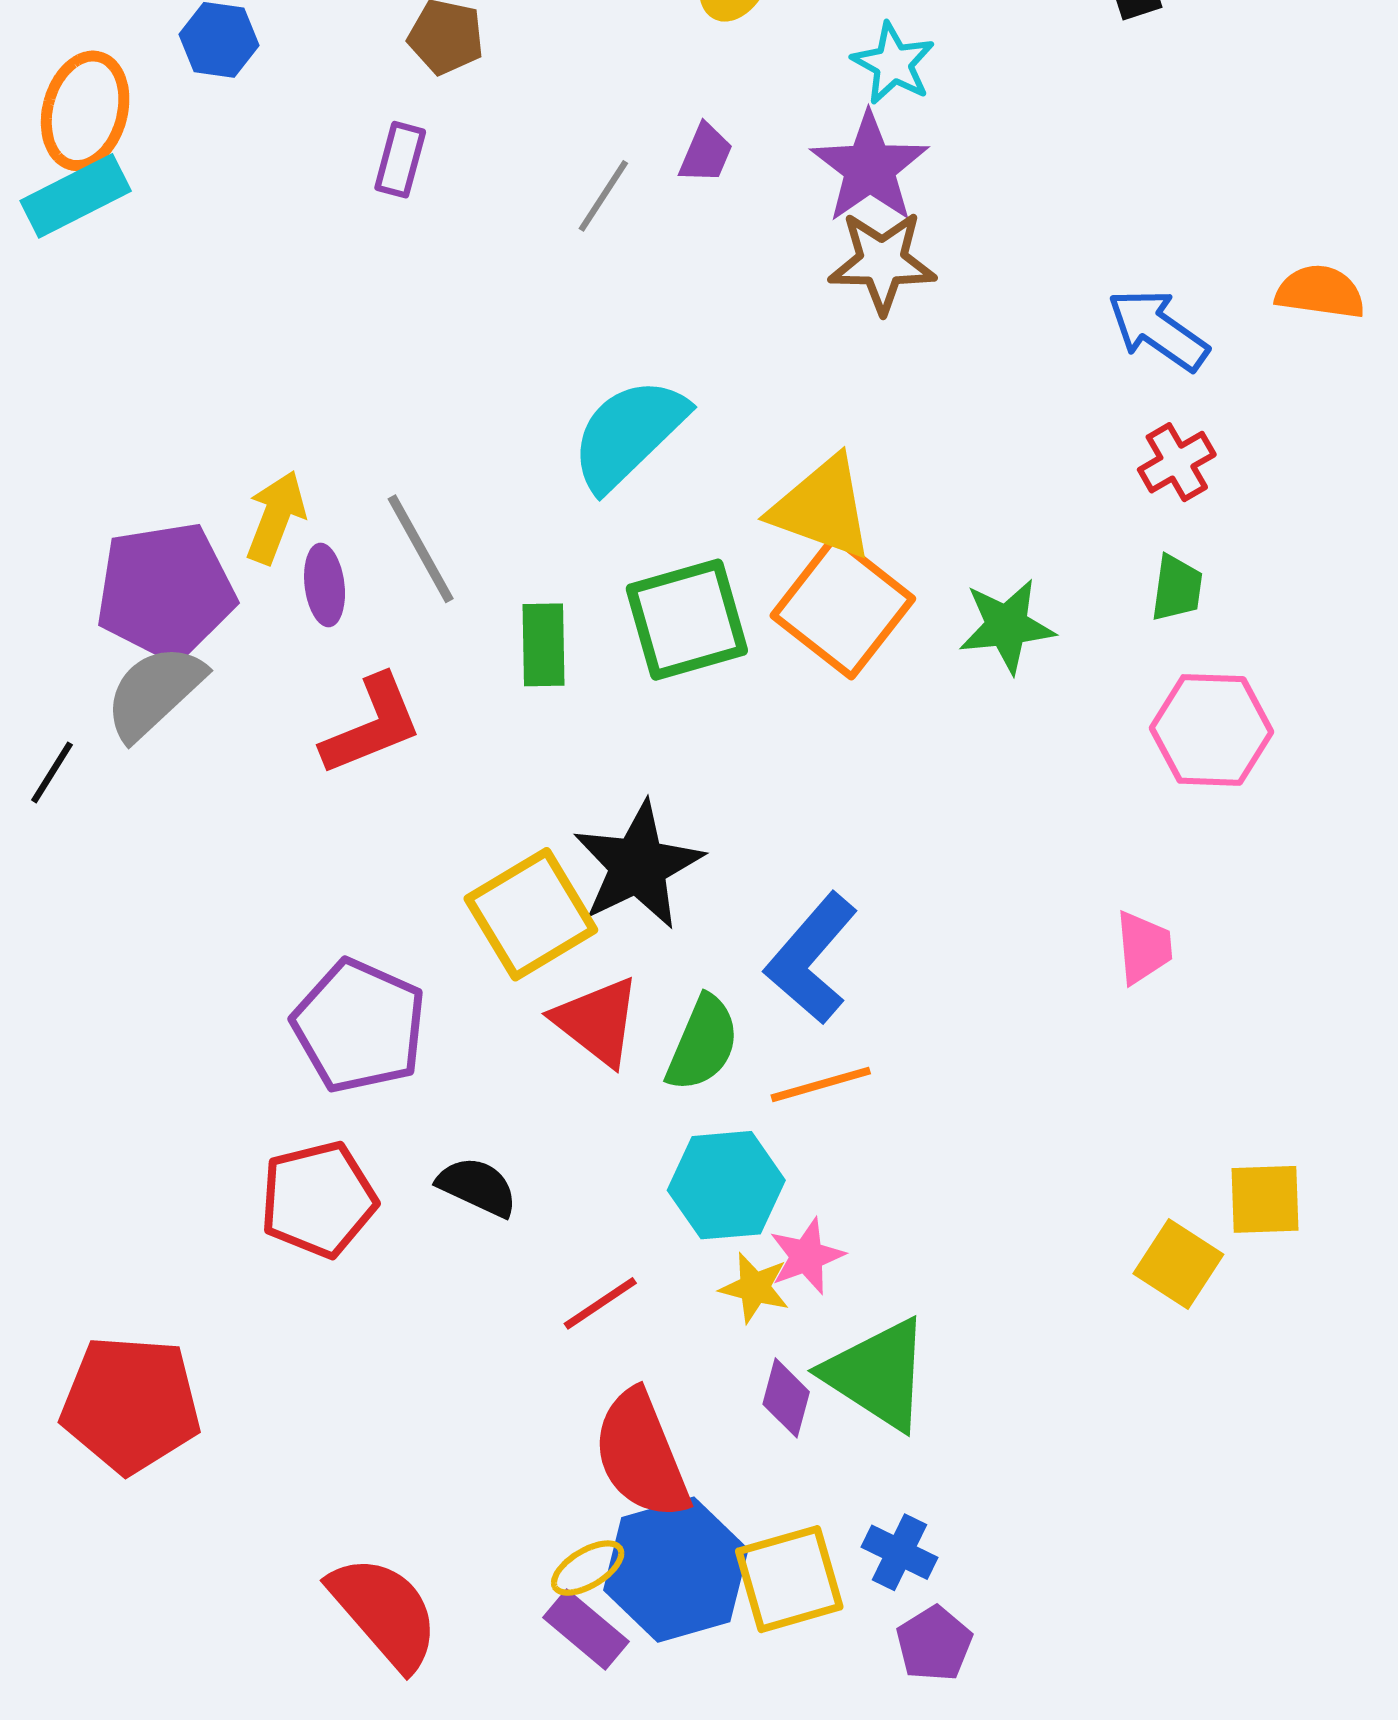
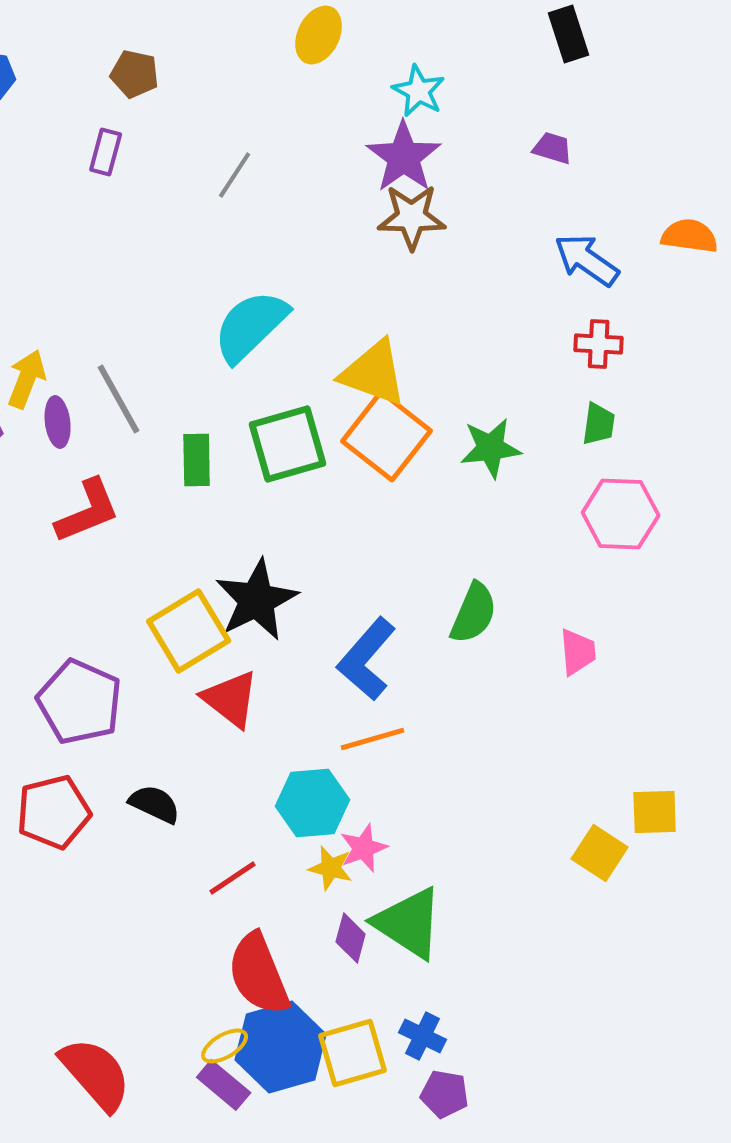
purple trapezoid: (706, 153) -> (553, 148), moved, turned -96
red cross: (1177, 462) -> (599, 344), turned 33
green semicircle: (703, 1043) -> (474, 613), moved
purple pentagon: (934, 1644) -> (445, 1094), turned -30

